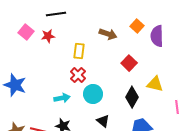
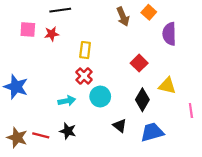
orange square: (137, 26) -> (149, 12), moved
pink square: (26, 32) -> (28, 30), turned -35
brown arrow: (108, 34) -> (123, 17), moved, turned 48
black triangle: (103, 121) -> (120, 126), moved

